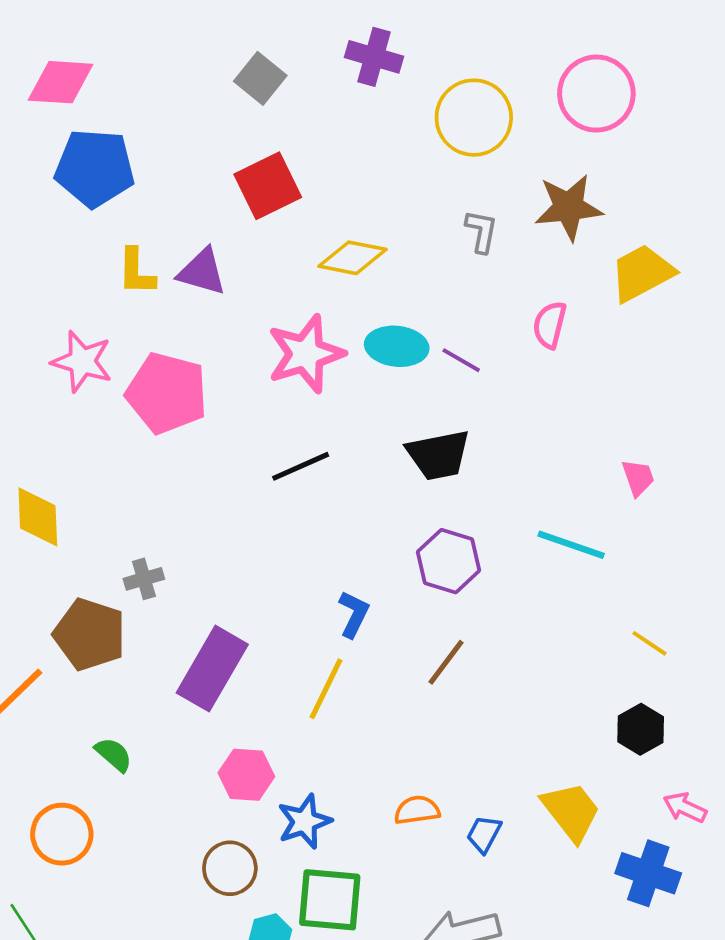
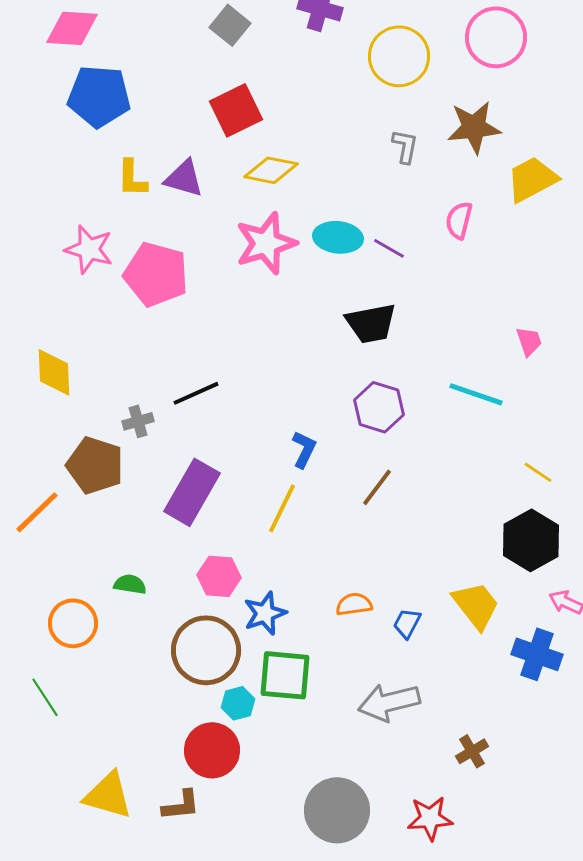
yellow diamond: (352, 258) -> (271, 170), moved
black line: (301, 466) -> (196, 393), moved
black hexagon: (641, 729) -> (531, 540), size x1.5
green semicircle: (114, 754) -> (130, 584), moved, turned -32
brown circle: (230, 868) -> (206, 650), size x1.6

